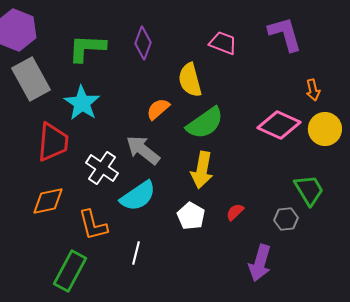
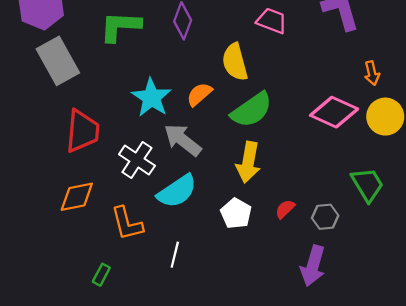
cyan star: (82, 103) -> (151, 98), moved
gray hexagon: (286, 219) -> (325, 217), moved
green rectangle: (70, 271) -> (101, 275), size x0.5

